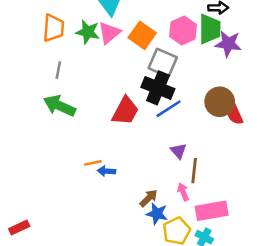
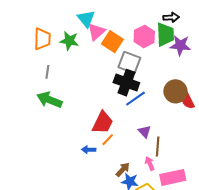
pink triangle: (109, 33) -> (96, 32), moved
red trapezoid: (125, 111) -> (103, 123), moved
orange line: (93, 163) -> (108, 140), moved, turned -32

